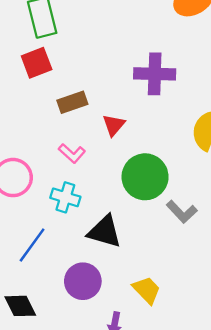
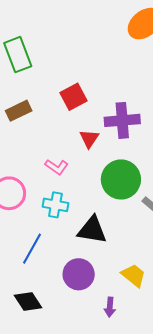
red square: (37, 63) -> (73, 97), moved
purple cross: (155, 74) -> (122, 120), moved
brown rectangle: (72, 102) -> (19, 111), moved

